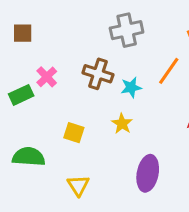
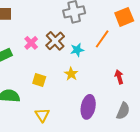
brown cross: (98, 74) -> (55, 41), turned 30
pink cross: (47, 77) -> (31, 43), moved

